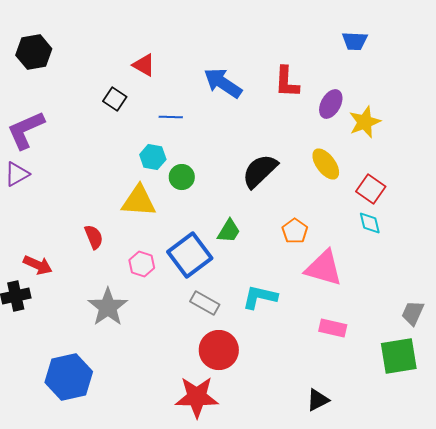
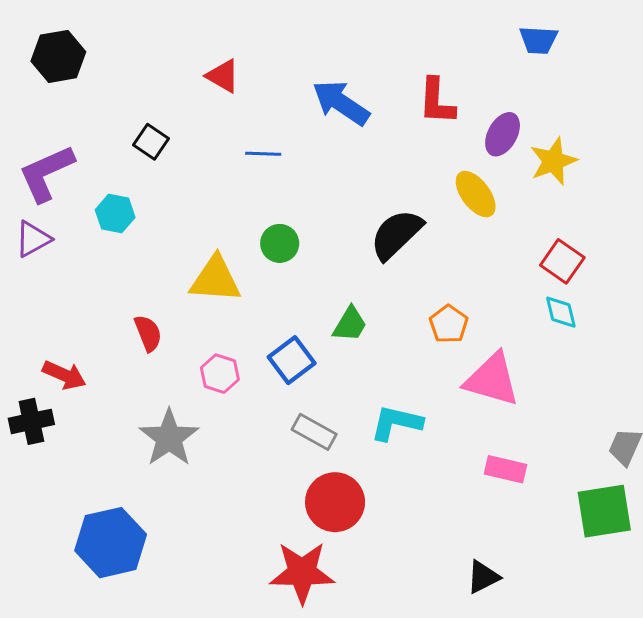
black square: (115, 99) -> (151, 142), moved
cyan hexagon: (153, 157) -> (115, 214), moved
yellow ellipse: (326, 164) -> (476, 194), moved
blue square: (190, 255) -> (292, 360), size x0.7

